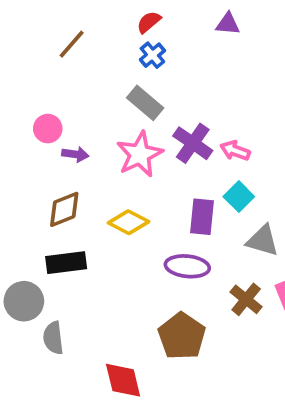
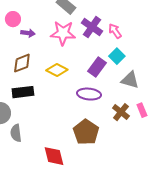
pink arrow: (235, 151) -> (115, 31), turned 35
pink star: (140, 154) -> (63, 33), turned 30
purple rectangle: (202, 217) -> (97, 67), turned 30

